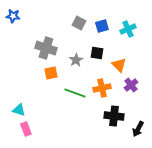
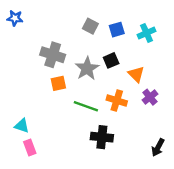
black square: (97, 53) -> (111, 60), turned -32
gray star: (76, 60) -> (87, 68), size x1.5
orange cross: (102, 88) -> (117, 101), turned 30
black cross: (114, 116) -> (102, 137), moved

